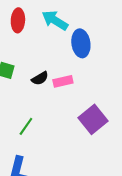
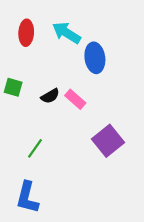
pink rectangle: (63, 81) -> (75, 99), turned 54

